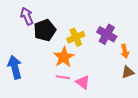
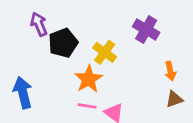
purple cross: (107, 34) -> (146, 30), moved
yellow cross: (76, 37) -> (105, 52), turned -30

